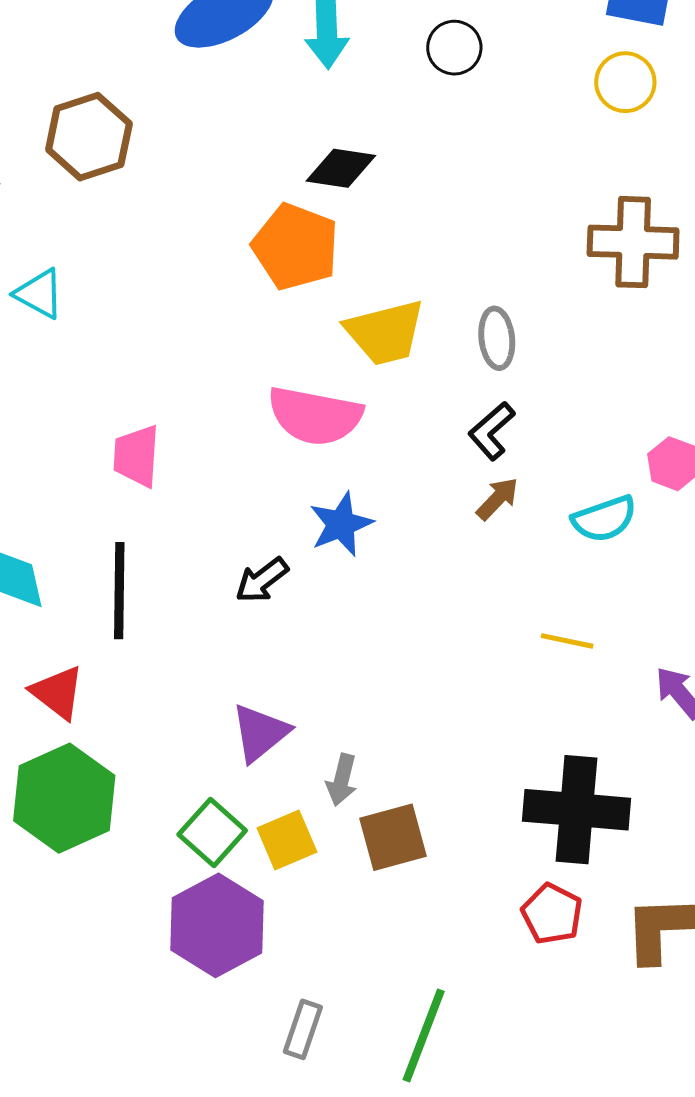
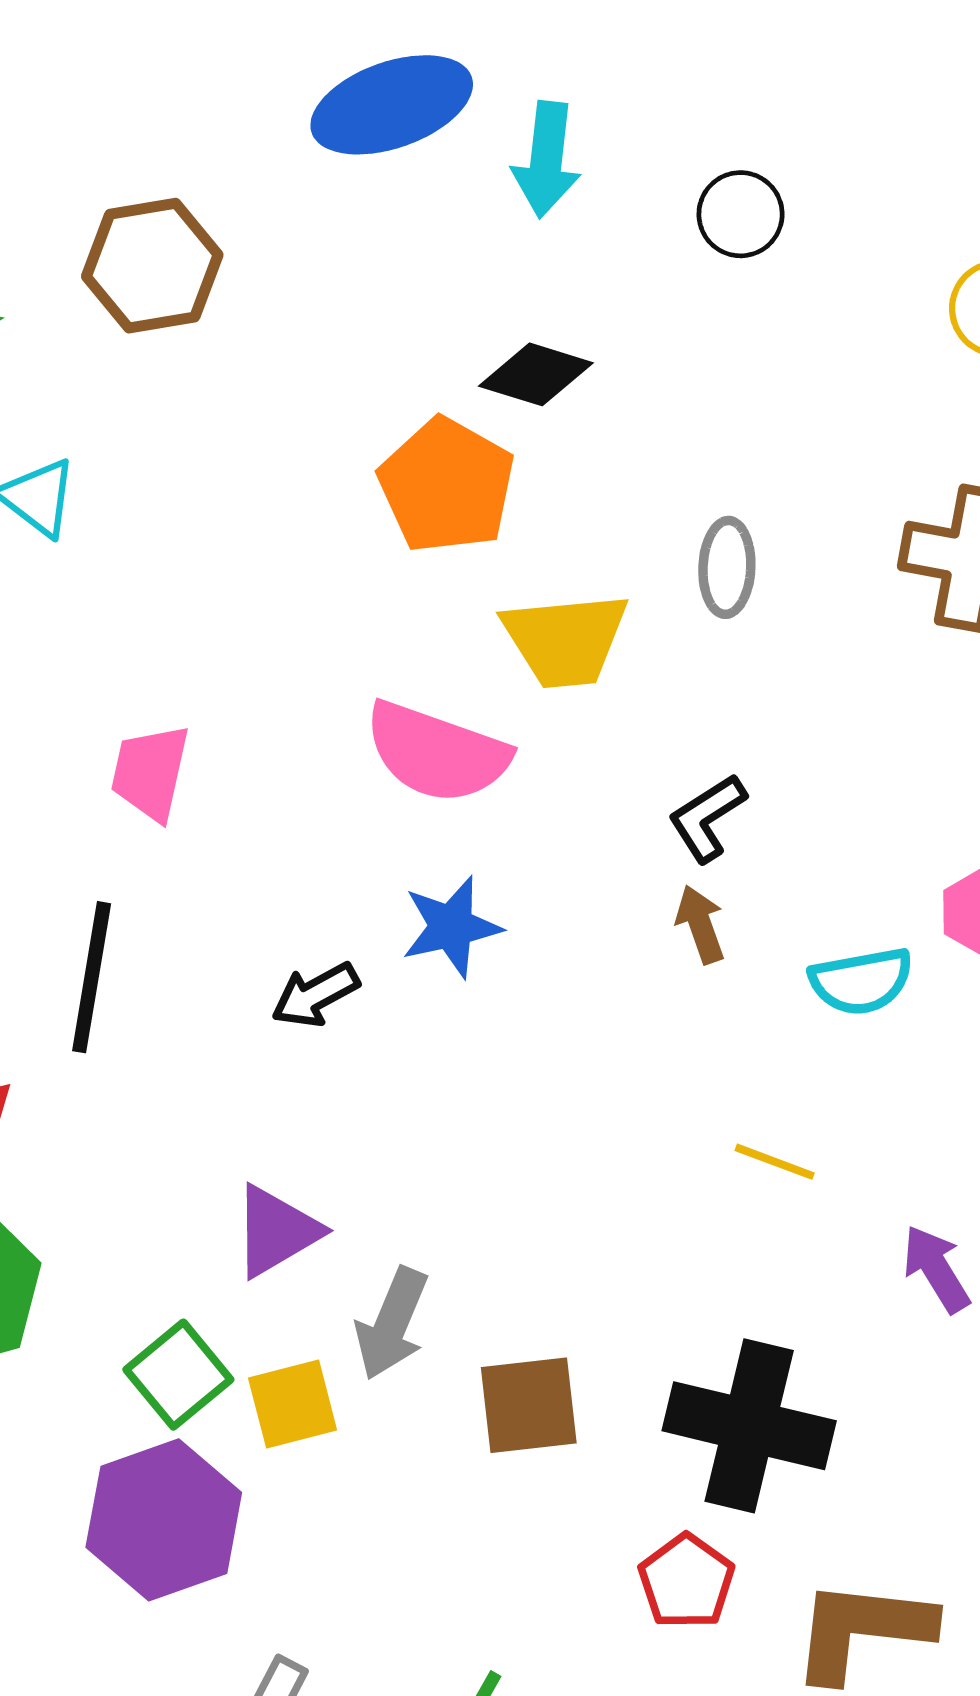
gray ellipse: (497, 338) -> (727, 567), moved
brown arrow: (498, 499) -> (700, 924), turned -72
gray arrow: (342, 780) -> (392, 1324), size x1.4
brown square: (393, 837) -> (529, 1405), moved

